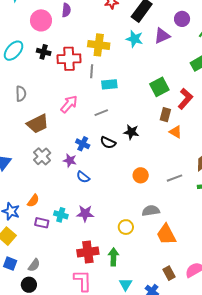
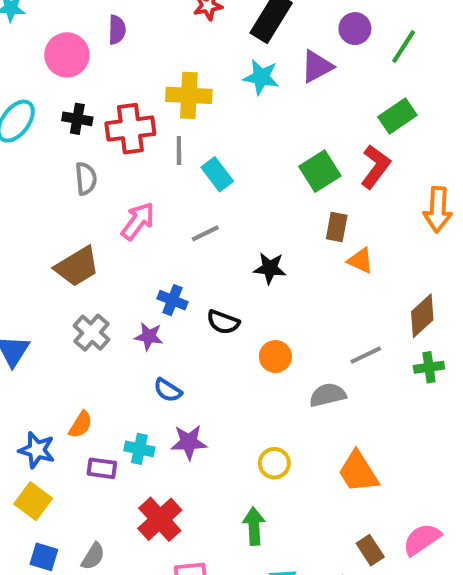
cyan rectangle: (109, 84) -> (217, 174), turned 63
gray semicircle: (21, 94) -> (86, 179), moved
red L-shape: (185, 99) -> (375, 167), moved
black semicircle: (108, 143) -> (223, 322), moved
orange circle: (141, 175) -> (275, 357), moved
blue semicircle: (83, 177) -> (168, 390), moved
gray semicircle: (151, 211) -> (328, 395), moved
red cross: (88, 252) -> (160, 519), moved, turned -30

